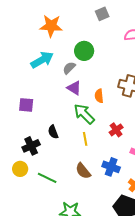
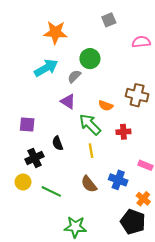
purple triangle: (74, 88) -> (68, 101), moved
orange semicircle: (99, 96) -> (106, 106), turned -64
purple square: (26, 105) -> (27, 124), moved
red cross: (116, 130) -> (123, 132), moved, turned 32

